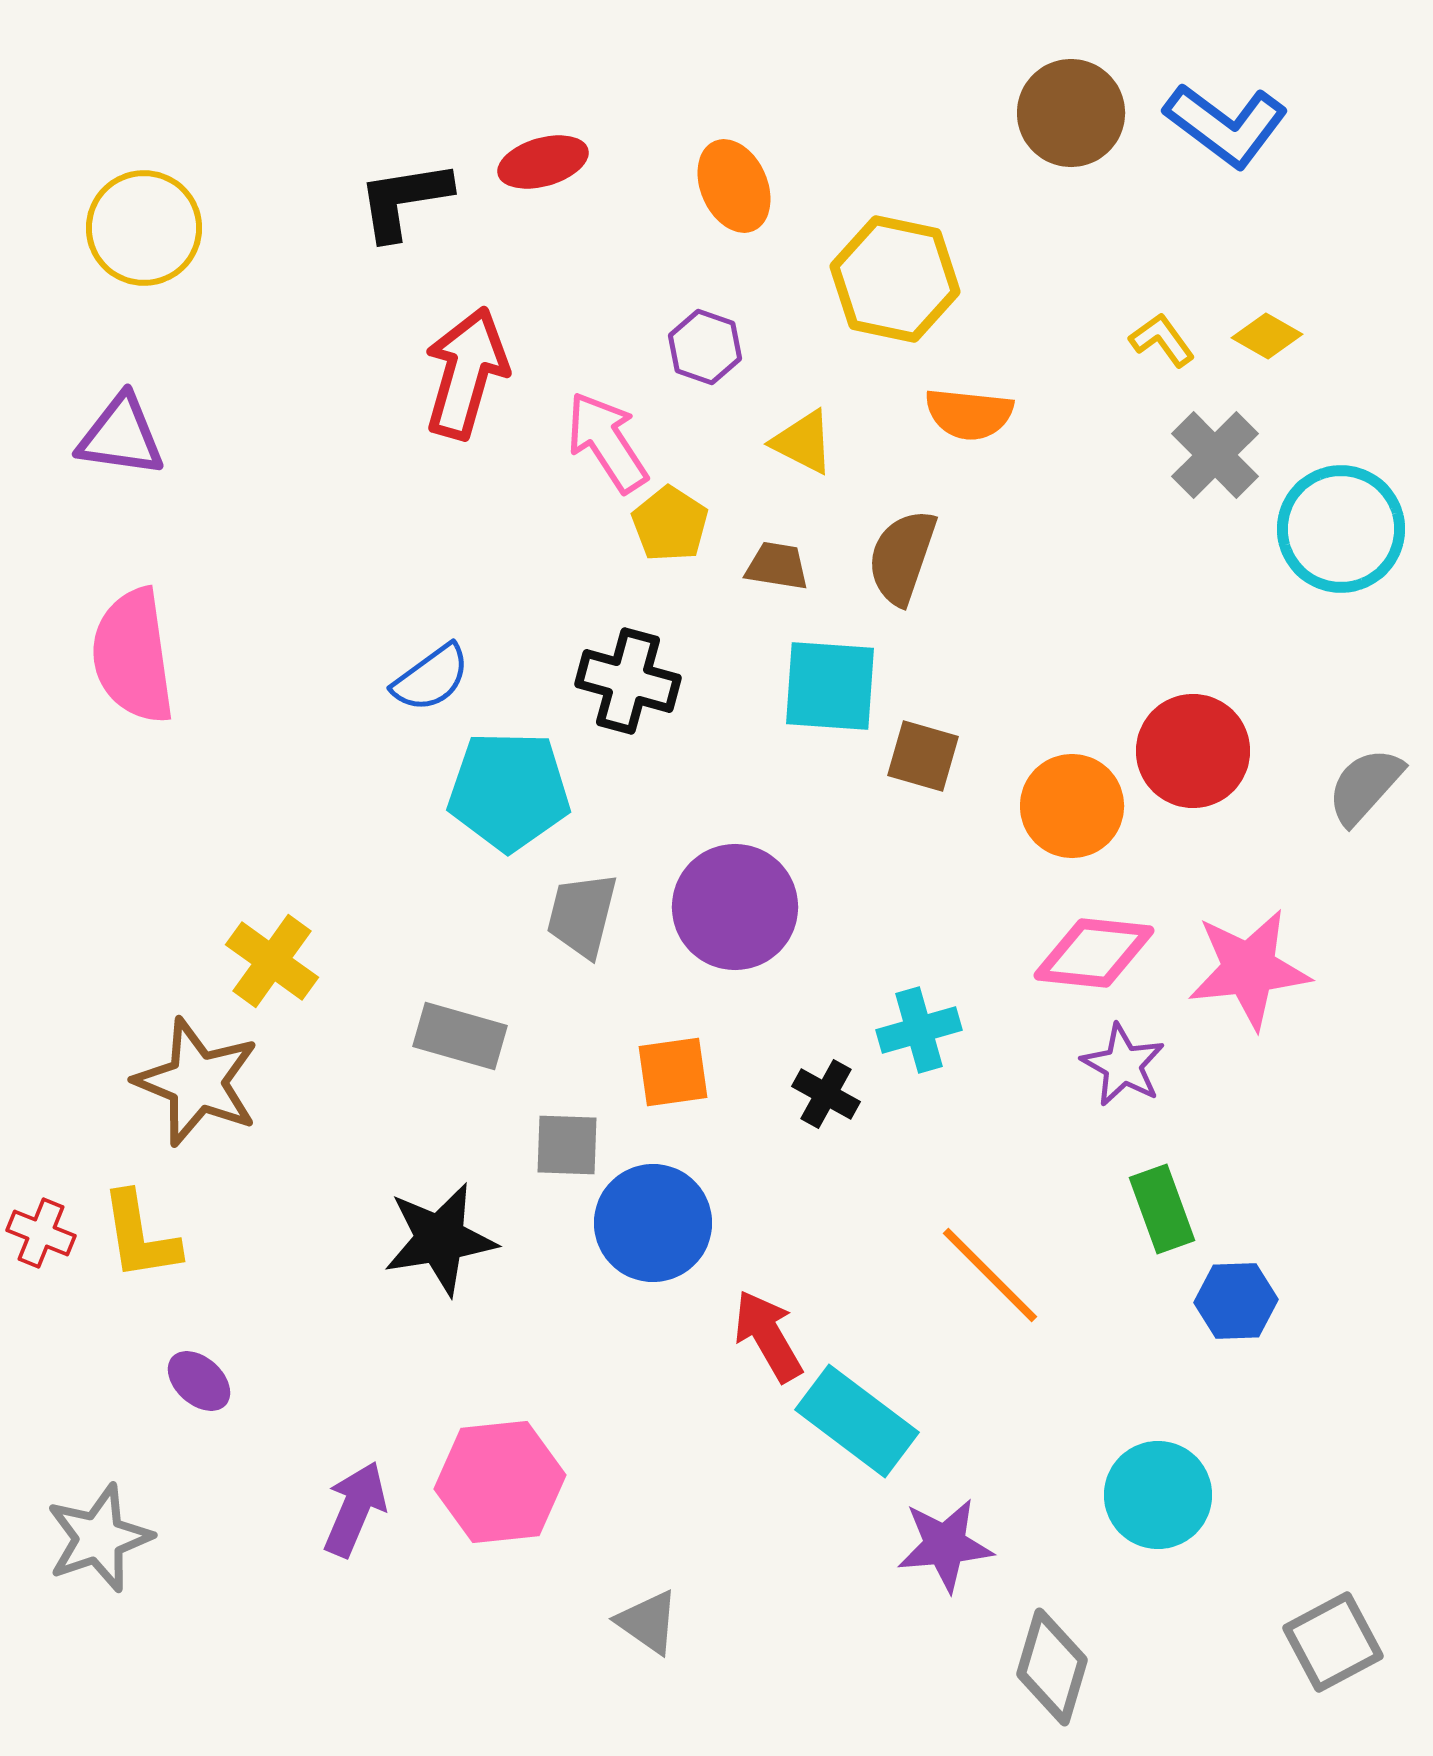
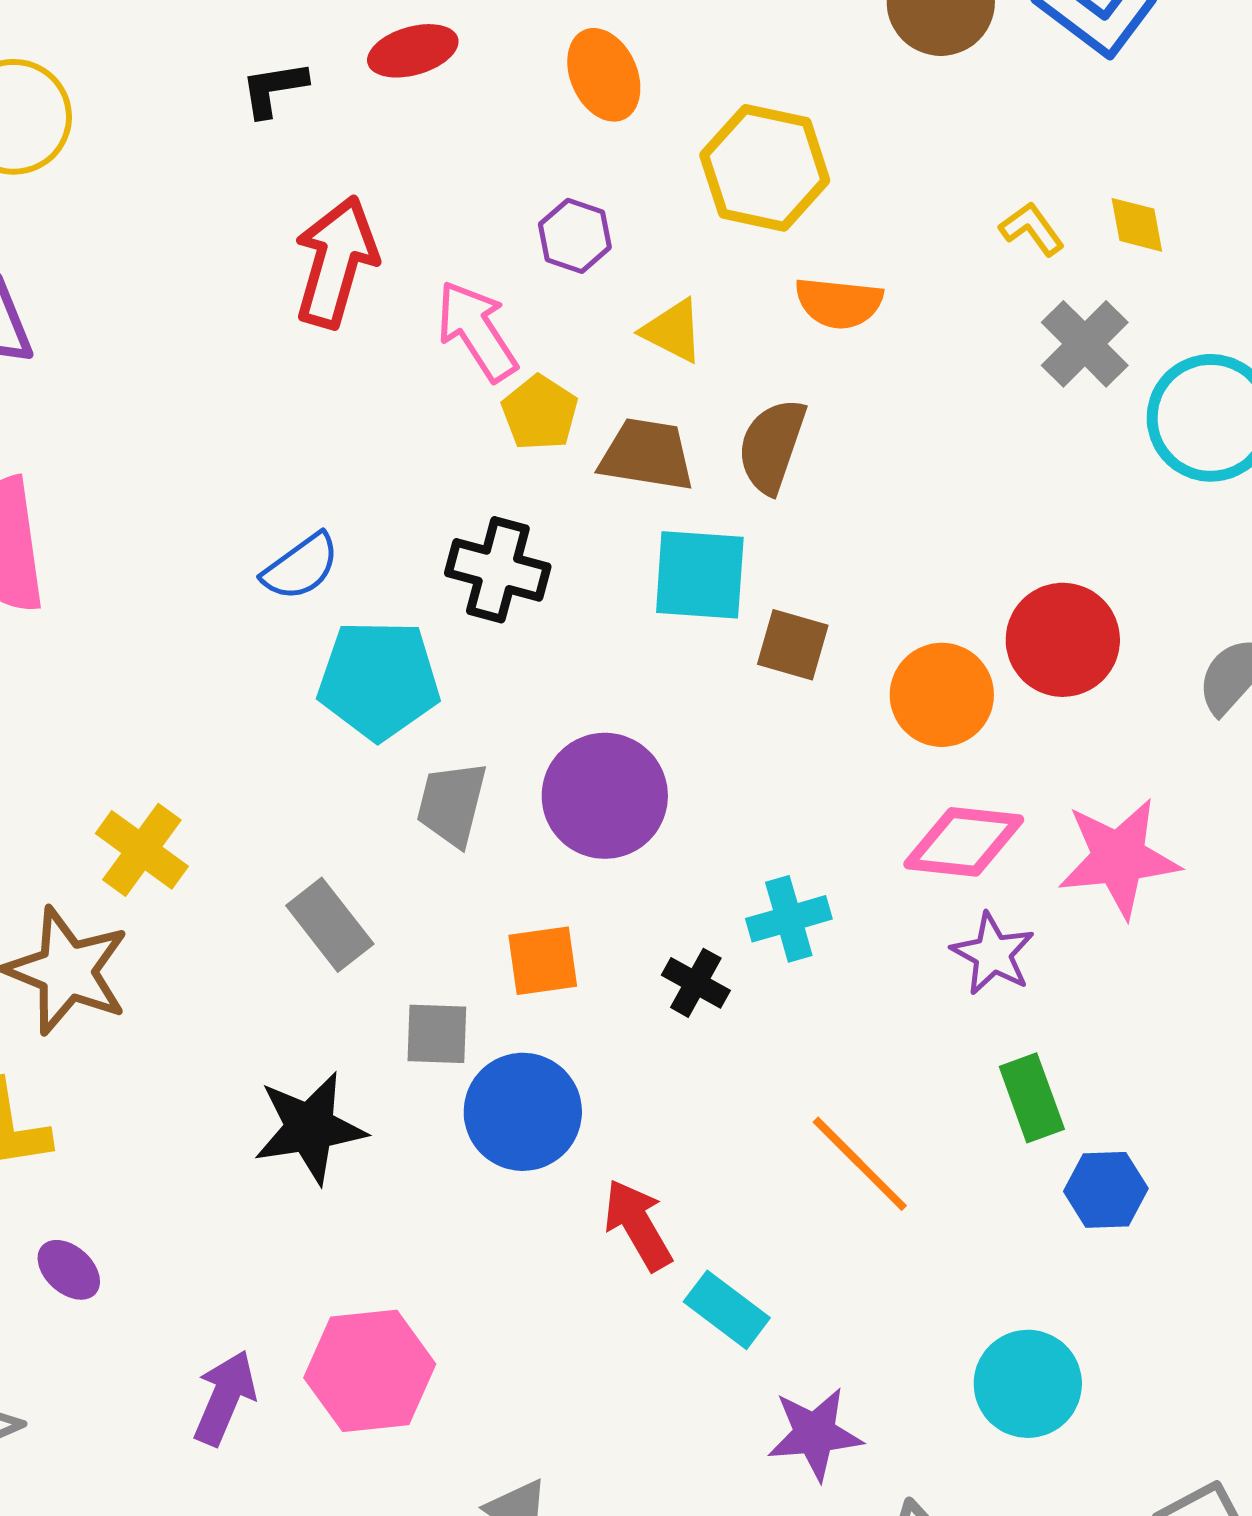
black L-shape: (404, 200) -> (274, 89), size x0.7
yellow diamond: (1267, 336) -> (1137, 225), turned 50
brown trapezoid: (777, 566) -> (647, 455), size x1.5
gray rectangle: (460, 1036) -> (330, 925), turned 36
cyan rectangle: (857, 1421) -> (727, 1310), size x0.7

